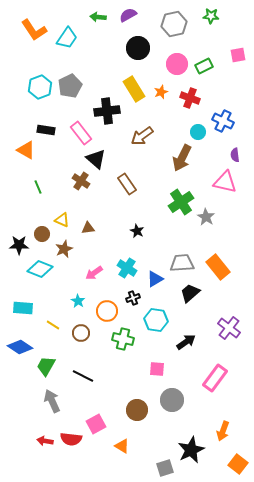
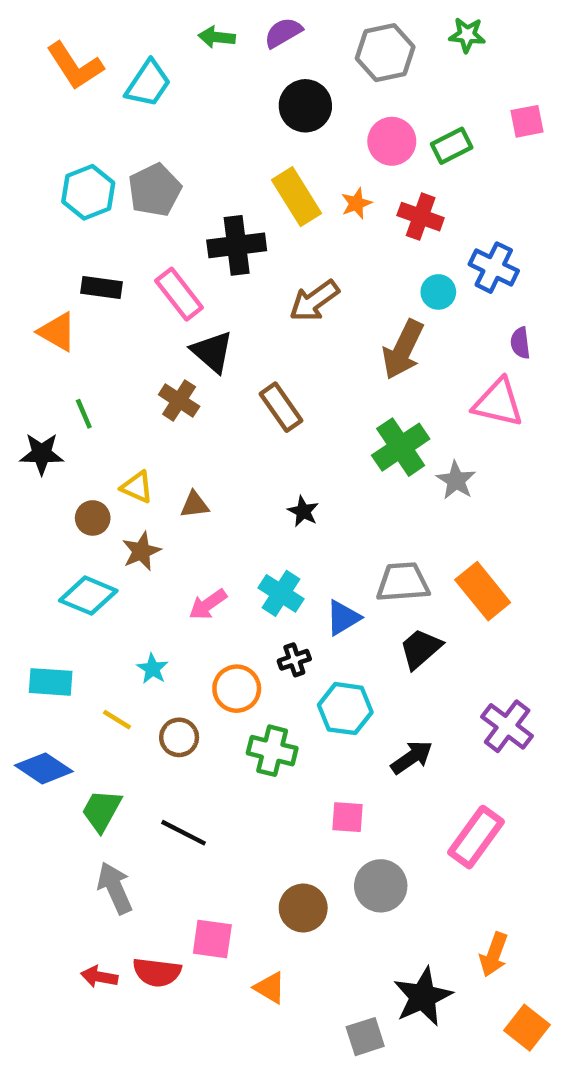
black star: (19, 245) -> (42, 454), moved
cyan star: (78, 301) -> (152, 669), moved
pink square: (96, 424) -> (212, 939), turned 36

